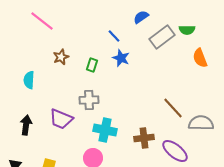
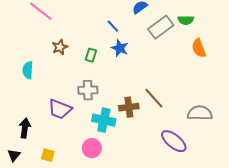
brown line: (173, 108) -> (154, 98), moved
black arrow: (26, 125) -> (25, 128), moved
brown cross: (144, 138) -> (129, 107), moved

